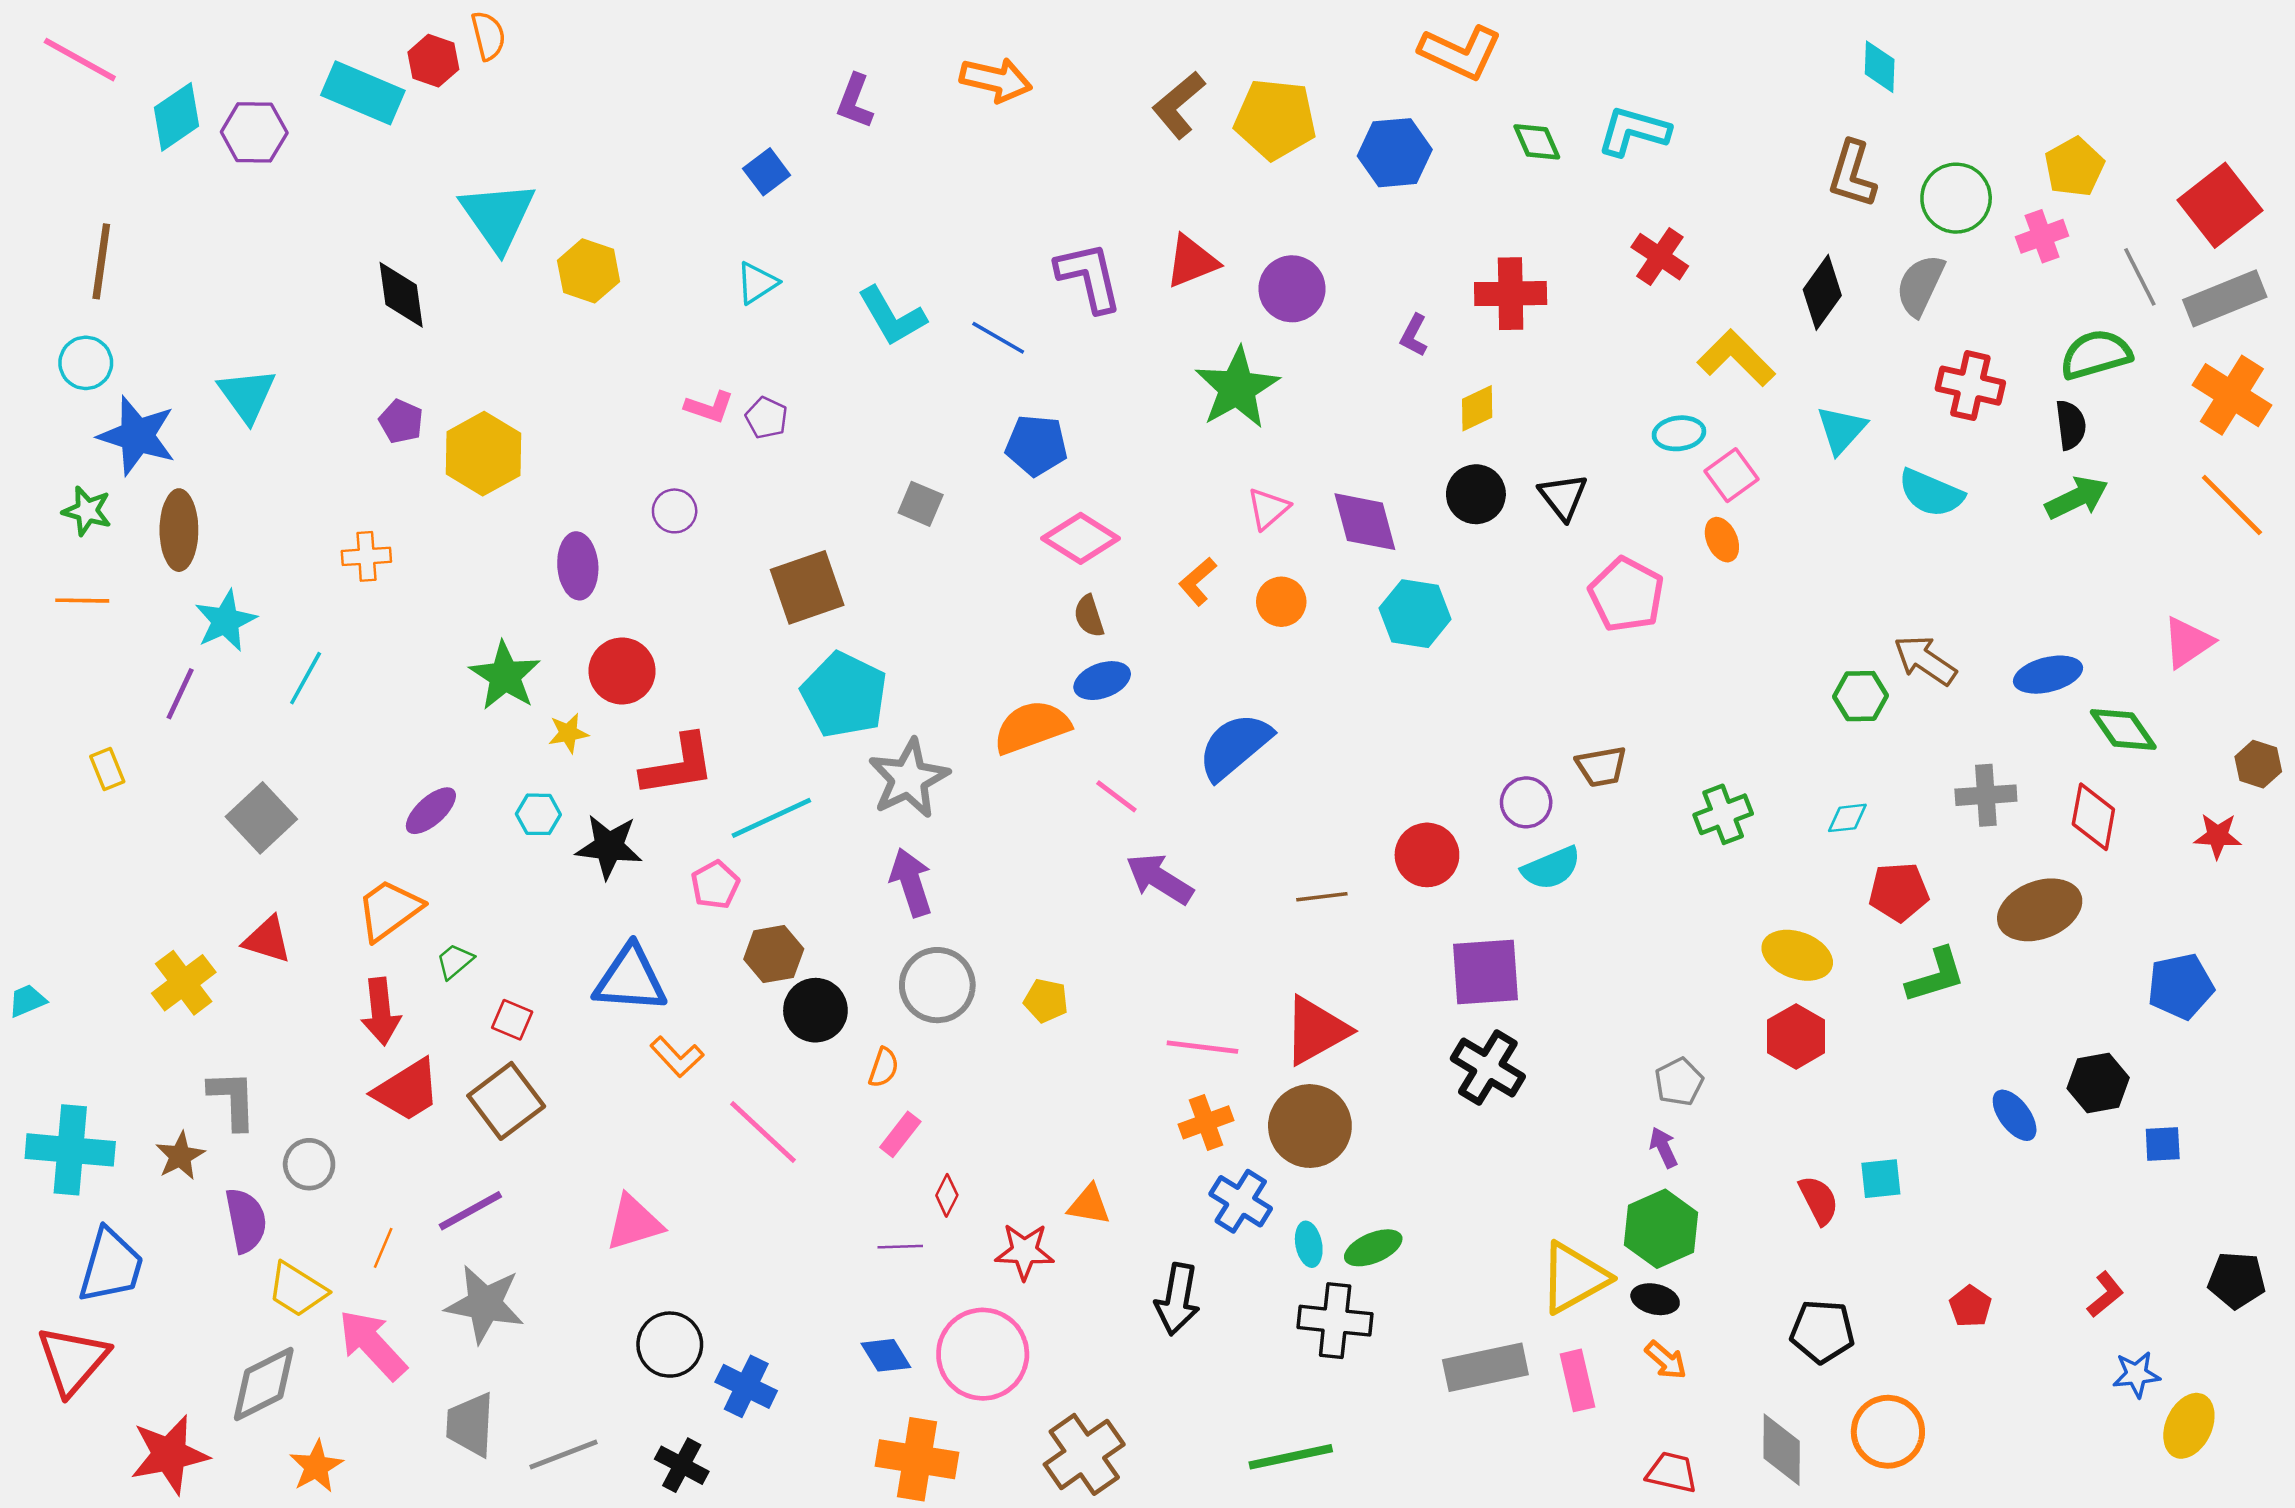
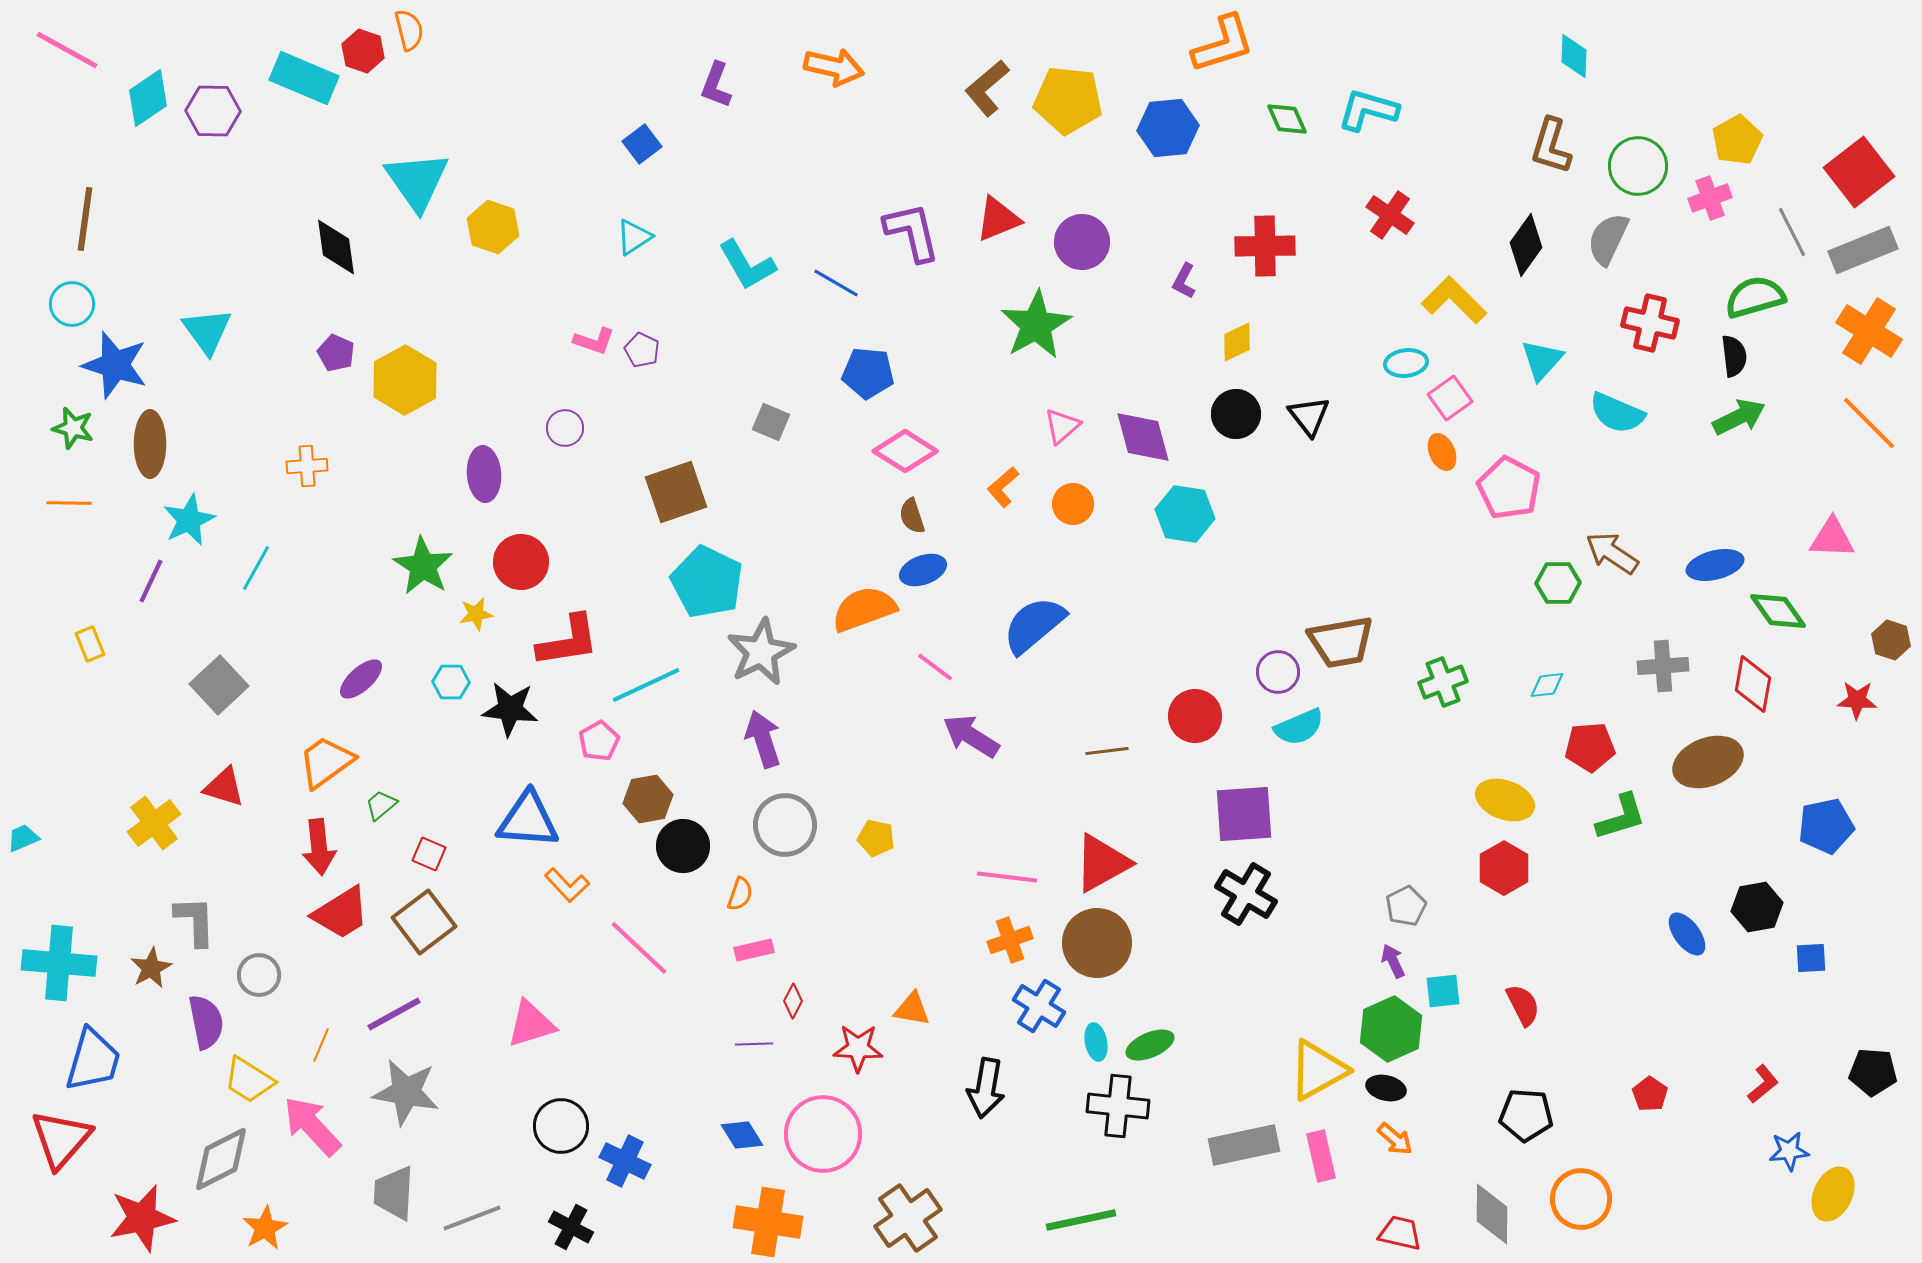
orange L-shape: (1460, 52) -> (1223, 44), turned -42
pink pentagon: (1626, 595) -> (1509, 488), moved
pink triangle: (2188, 642) -> (1832, 538), turned 36
brown trapezoid: (1601, 767) -> (1341, 642), size x1.5
pink rectangle: (900, 1134) -> (754, 950), turned 39
cyan square: (1881, 1179) -> (1443, 991), moved

